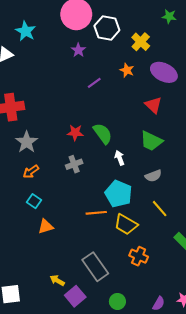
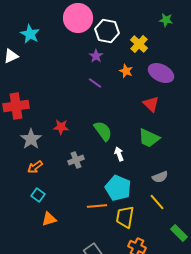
purple star: (78, 50) -> (96, 56), moved
purple line: (94, 83) -> (95, 83), turned 72
red star: (75, 133) -> (61, 127), moved
gray semicircle: (153, 176) -> (160, 177), moved
yellow trapezoid: (126, 224) -> (125, 217), turned 70

